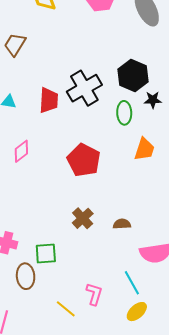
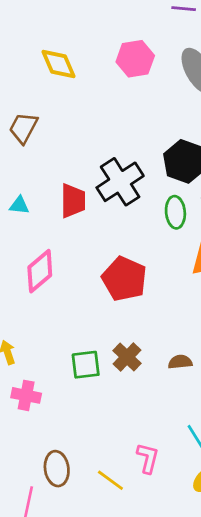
pink diamond: (21, 151) -> (40, 271), size x1.4
green square: (46, 254) -> (86, 365), moved
brown ellipse: (26, 276) -> (57, 469), moved

